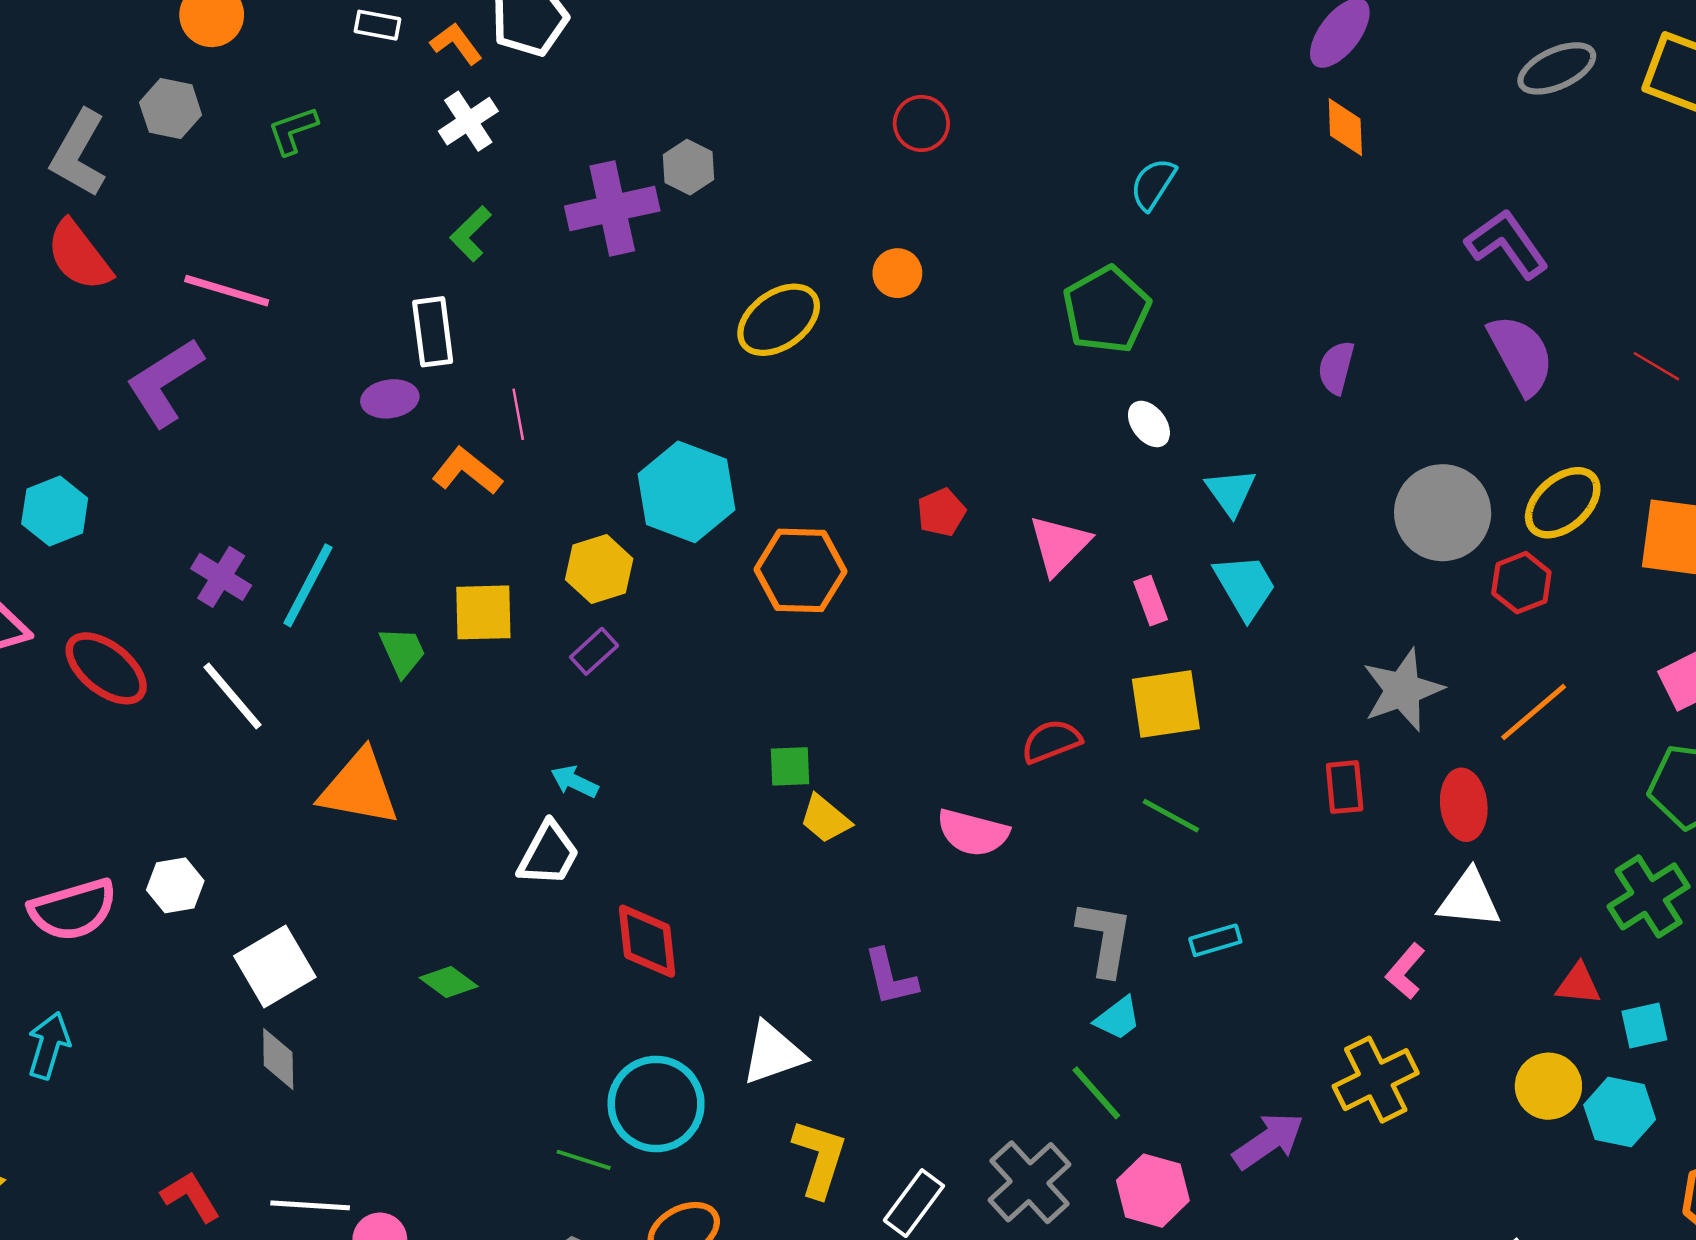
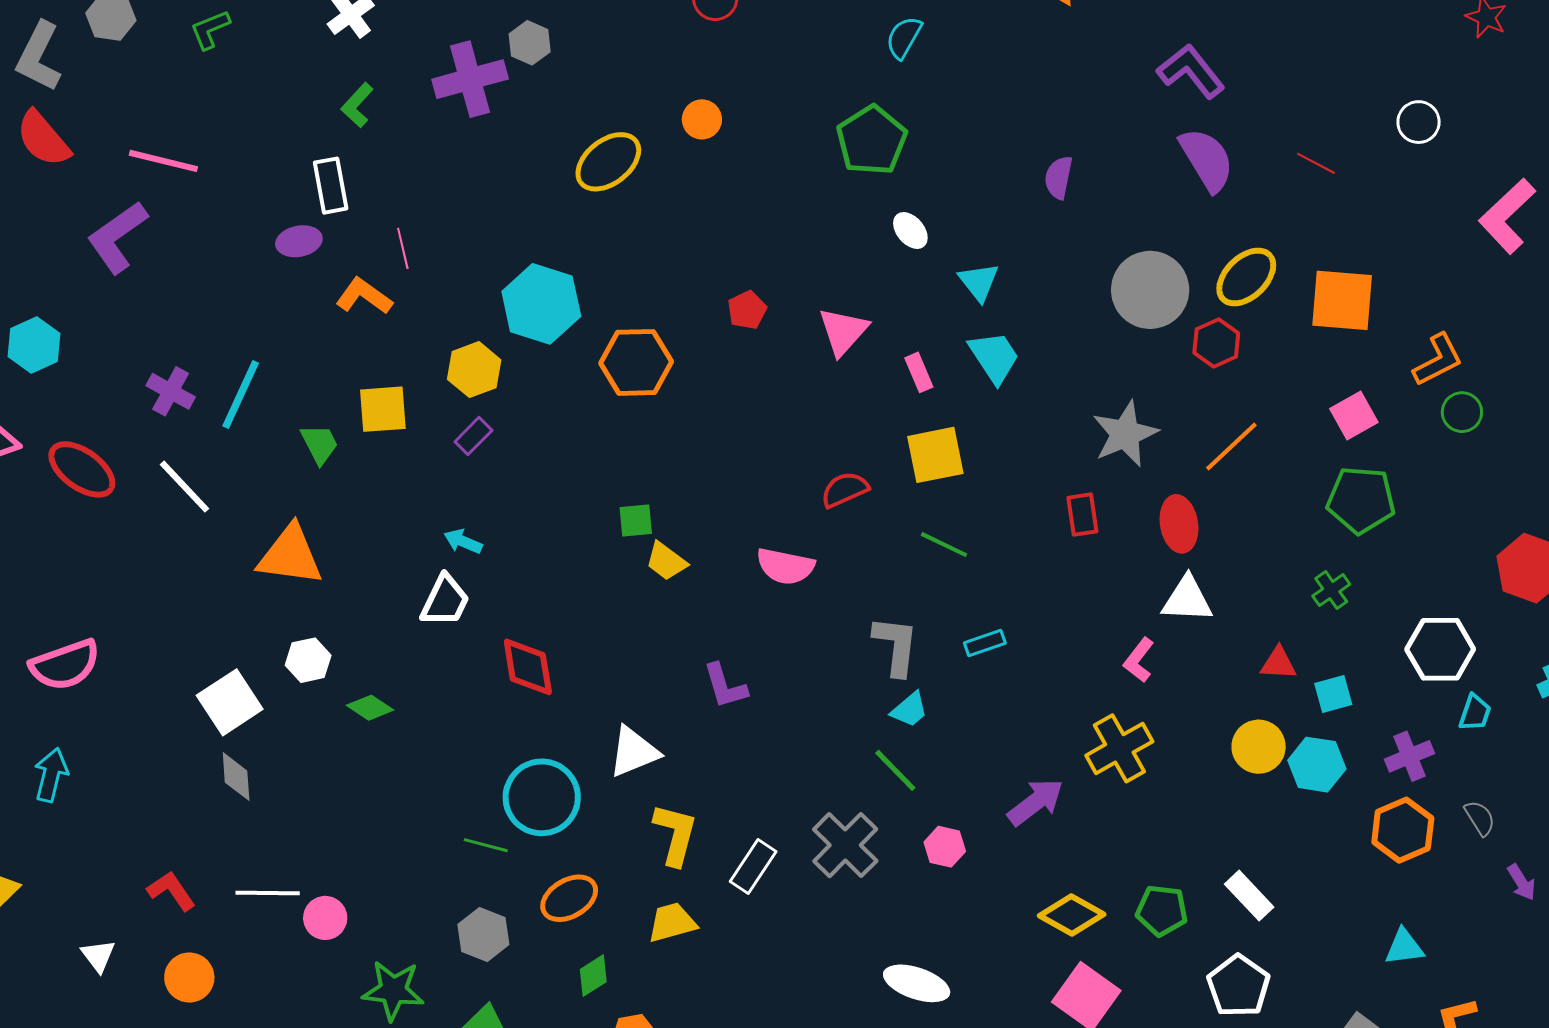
white hexagon: (175, 885) -> (308, 660), moved
green cross: (1649, 896) -> (1331, 590), size x0.6
pink hexagon: (1153, 1191) -> (945, 847), size x0.7

